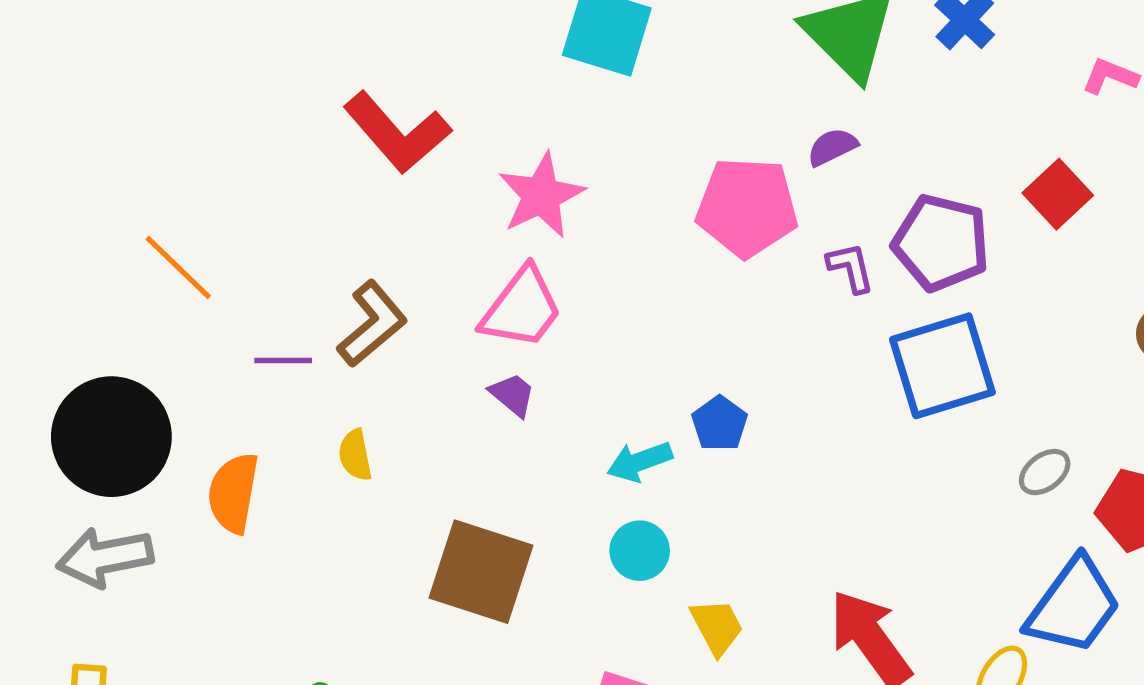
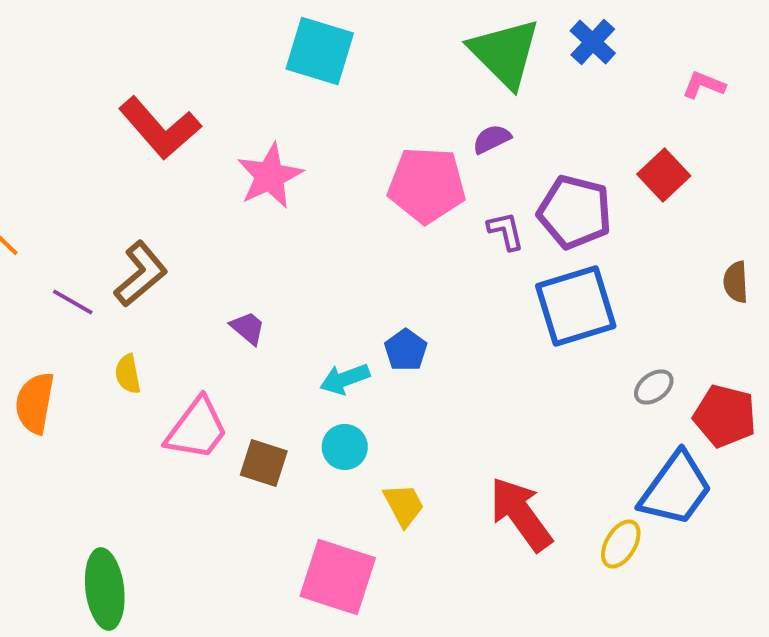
pink trapezoid: (522, 308) -> (197, 429), moved
purple line: (283, 361) -> (73, 302), turned 30
brown square: (481, 572) -> (264, 463), moved, size x0.6

